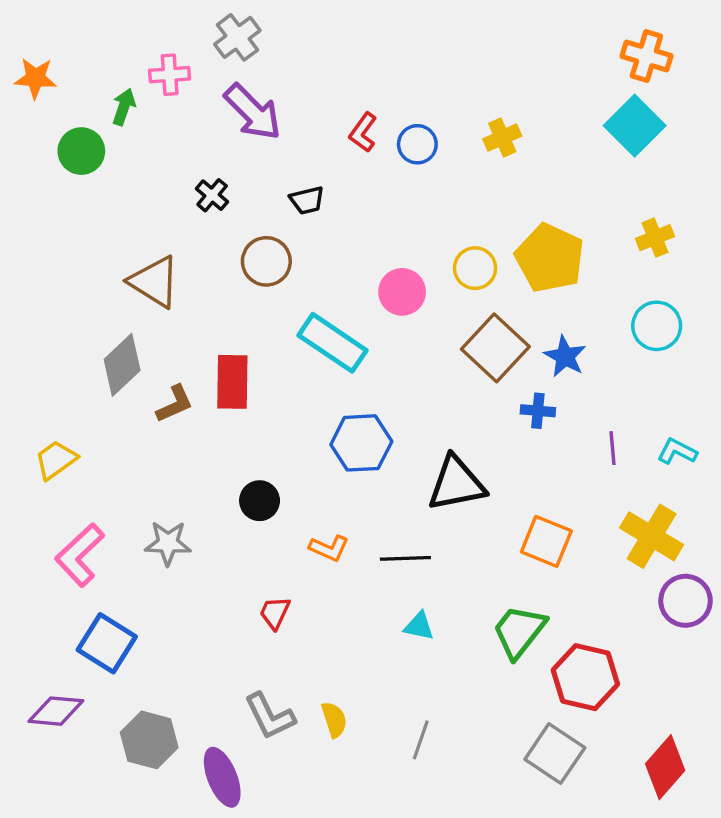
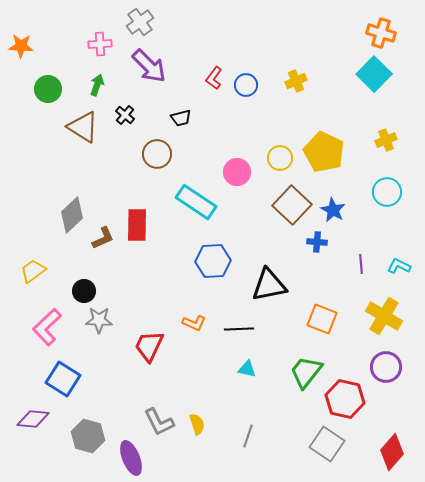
green arrow: (124, 107) -> (97, 85), moved
brown triangle: (154, 282) -> (83, 127), moved
black circle: (260, 501) -> (84, 291), moved
purple circle: (685, 601) -> (386, 367), moved
red trapezoid: (275, 613) -> (149, 346), moved, size x1.6

